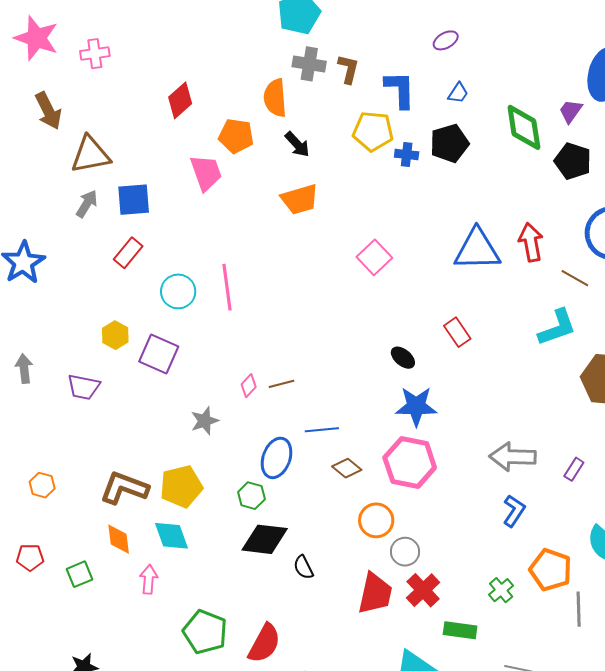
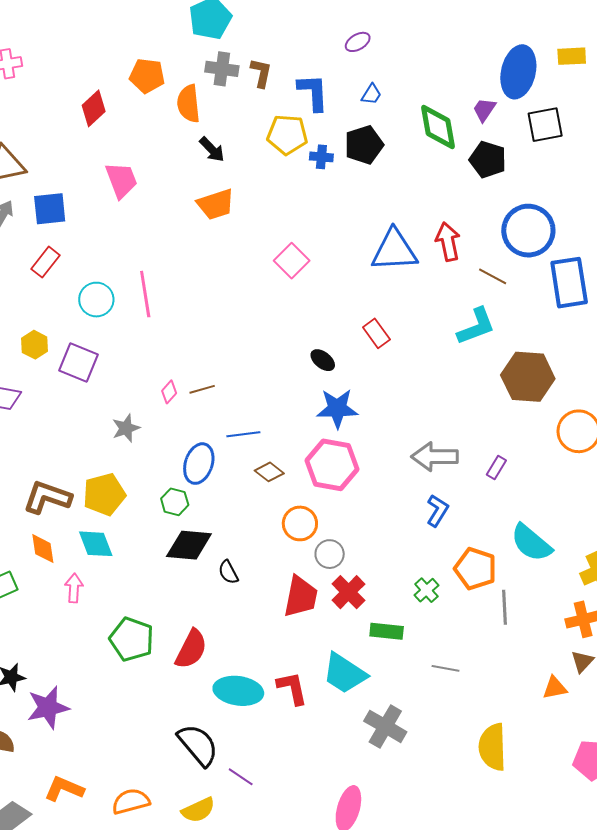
orange pentagon: (236, 136) -> (147, 76), moved

